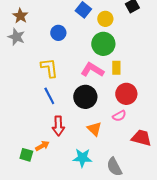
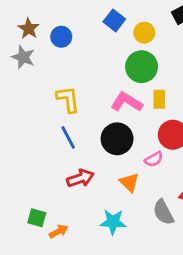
blue circle: (58, 33) -> (61, 37), moved
pink semicircle: (119, 116) -> (154, 159), moved
red arrow: (58, 126) -> (80, 178), turned -108
orange arrow: (42, 146) -> (59, 231), moved
gray semicircle: (114, 167) -> (163, 212), moved

